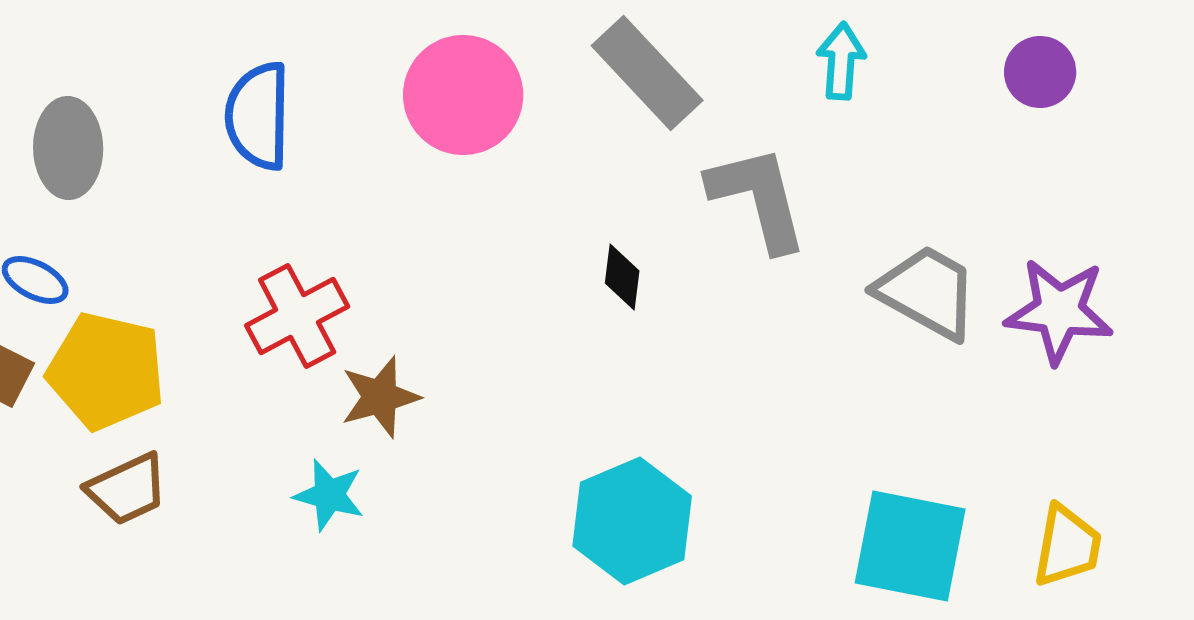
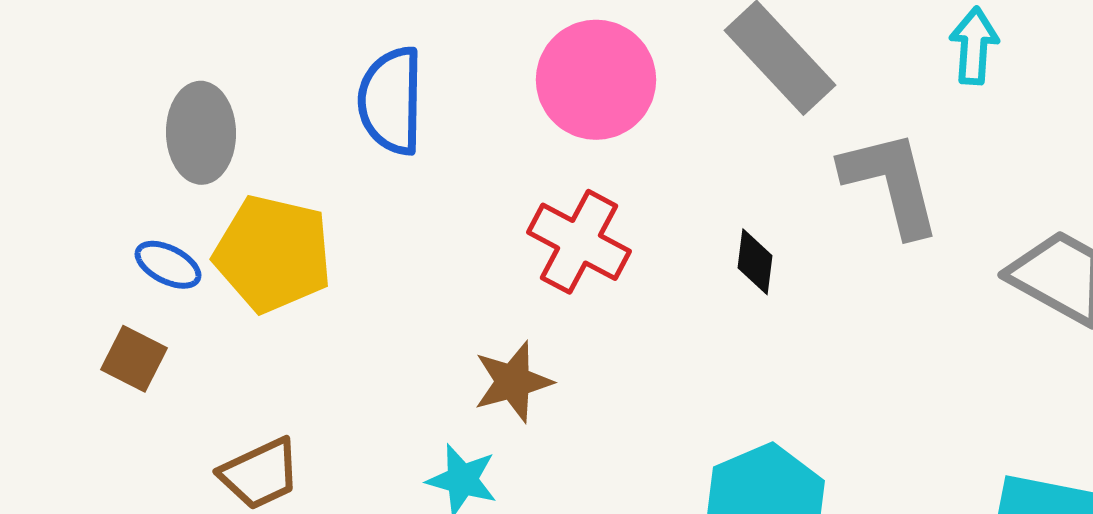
red cross: (297, 316) -> (579, 242), moved, turned -34
yellow pentagon: (106, 371) -> (273, 254), moved

